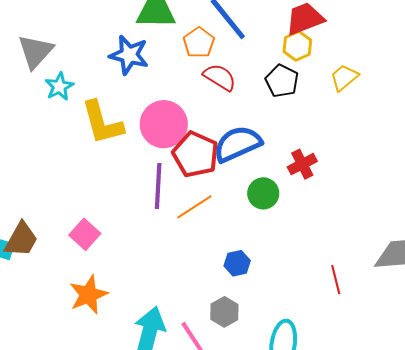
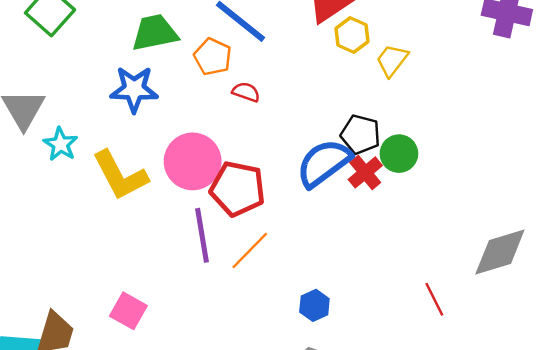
yellow hexagon: (297, 46) -> (352, 35), moved
red semicircle: (220, 77) -> (246, 92), size x0.7
black pentagon: (282, 81) -> (360, 134), moved
blue semicircle: (238, 144) -> (324, 163), moved
green circle: (263, 193) -> (399, 154), moved

